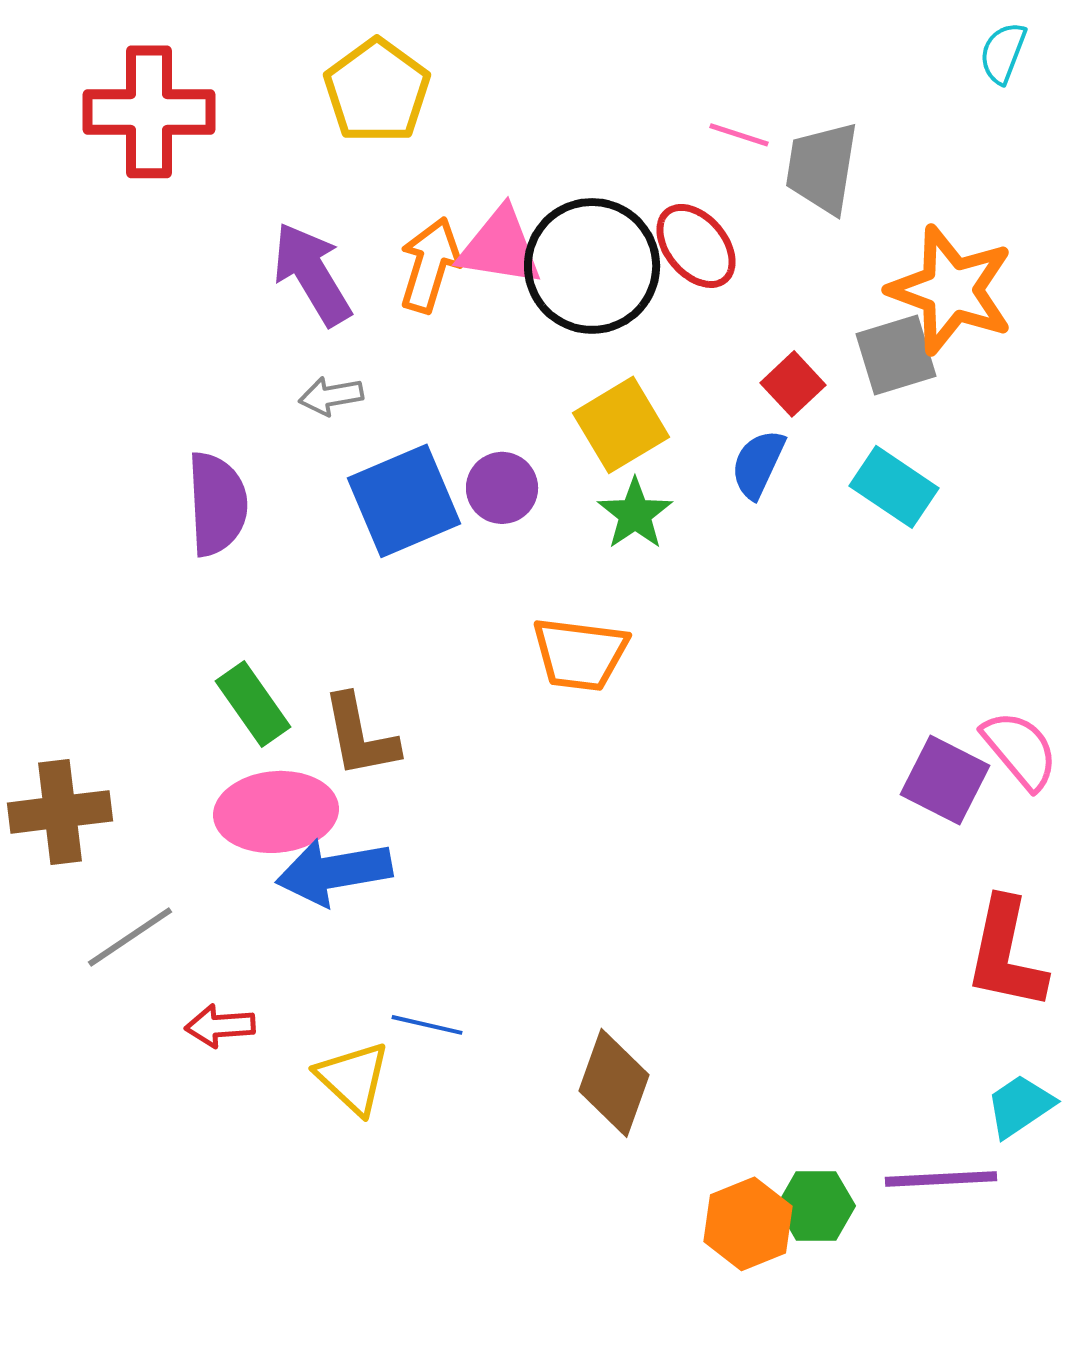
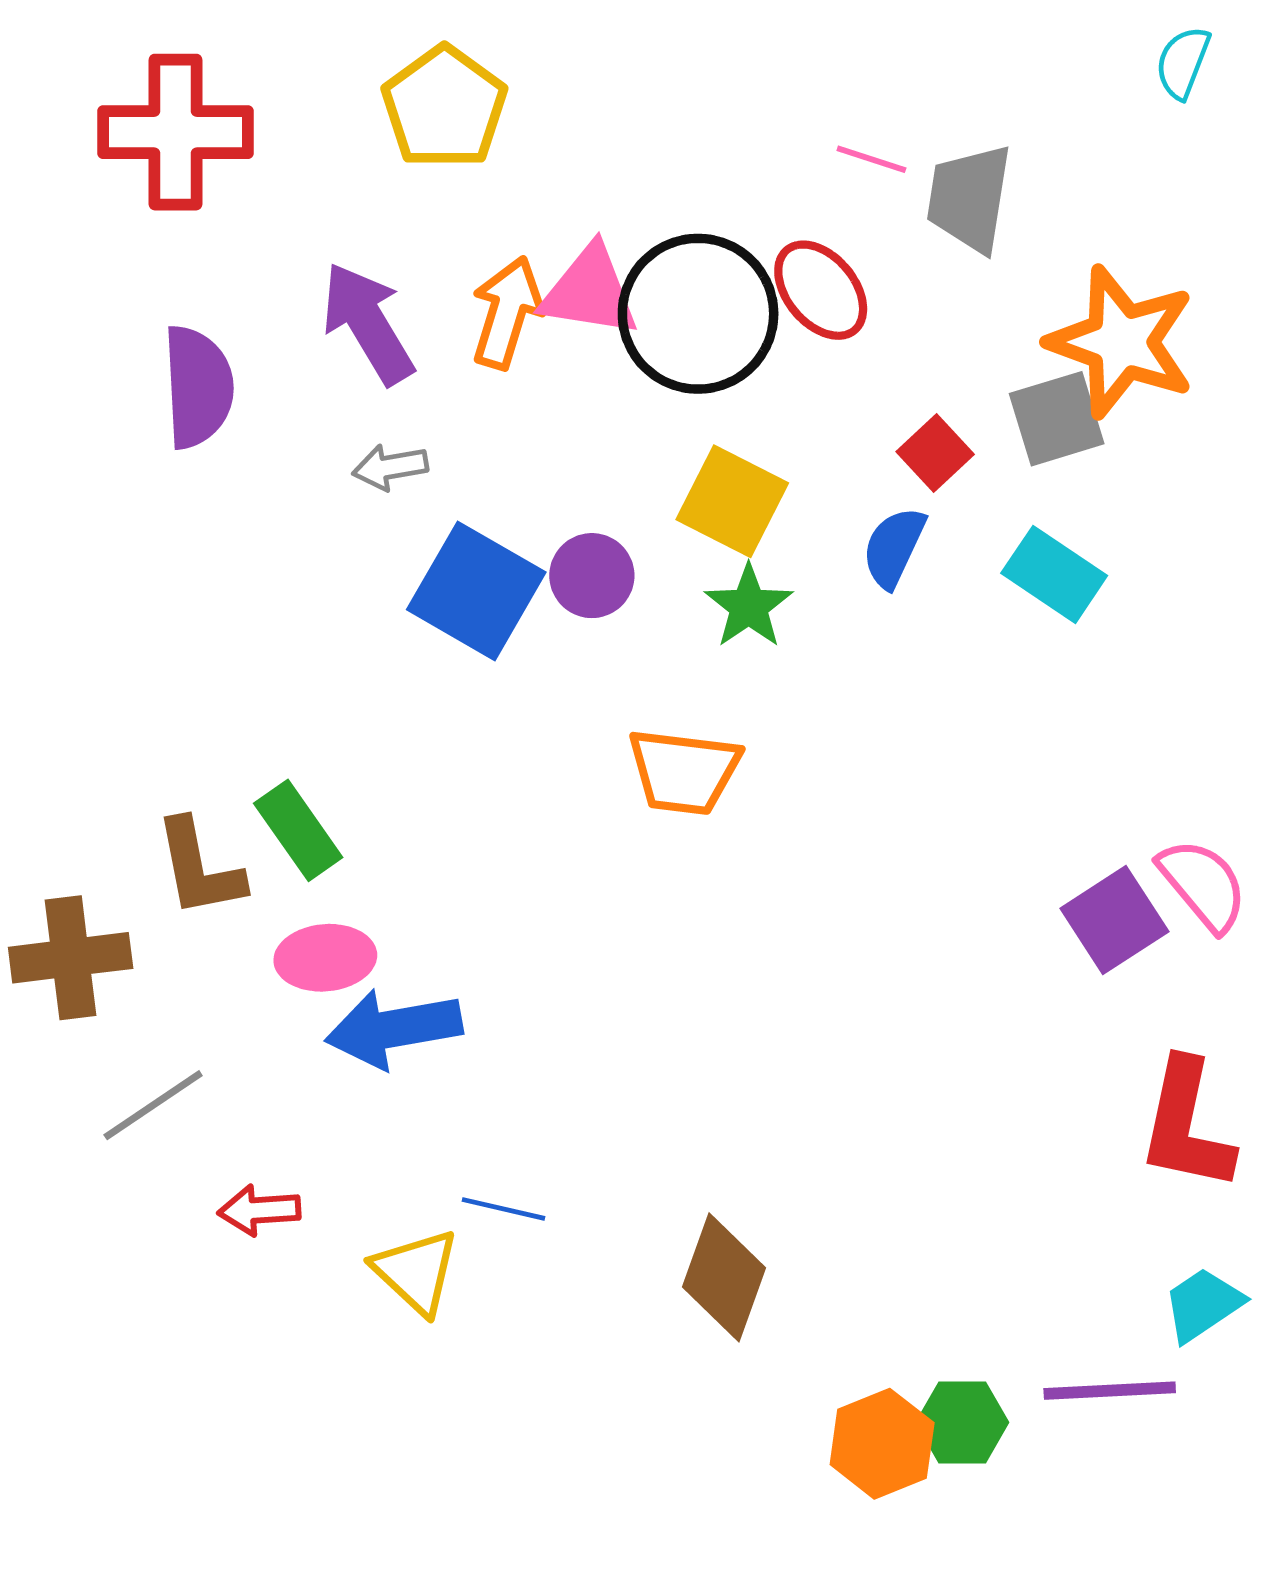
yellow square: (621, 425) -> (732, 501), turned -32
blue square: (404, 501) -> (476, 591), turned -37
purple semicircle: (217, 504) -> (198, 387), moved
brown L-shape: (360, 736) -> (199, 868), moved
purple square: (945, 780) -> (1114, 920), turned 30
pink ellipse: (276, 812) -> (325, 958), size x0.7

